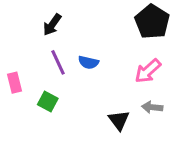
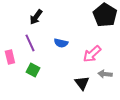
purple line: (58, 62) -> (30, 43), moved
pink arrow: (148, 71) -> (92, 54), moved

